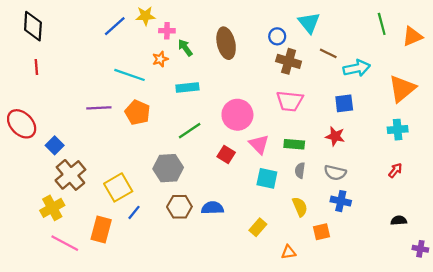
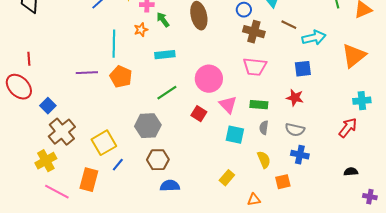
red line: (36, 67) -> (29, 59), moved
cyan line: (130, 75) -> (114, 44), turned 72
cyan cross: (398, 130) -> (362, 101), moved
red arrow: (395, 170) -> (348, 128), size x1.5
blue semicircle: (212, 208) -> (170, 186), moved

